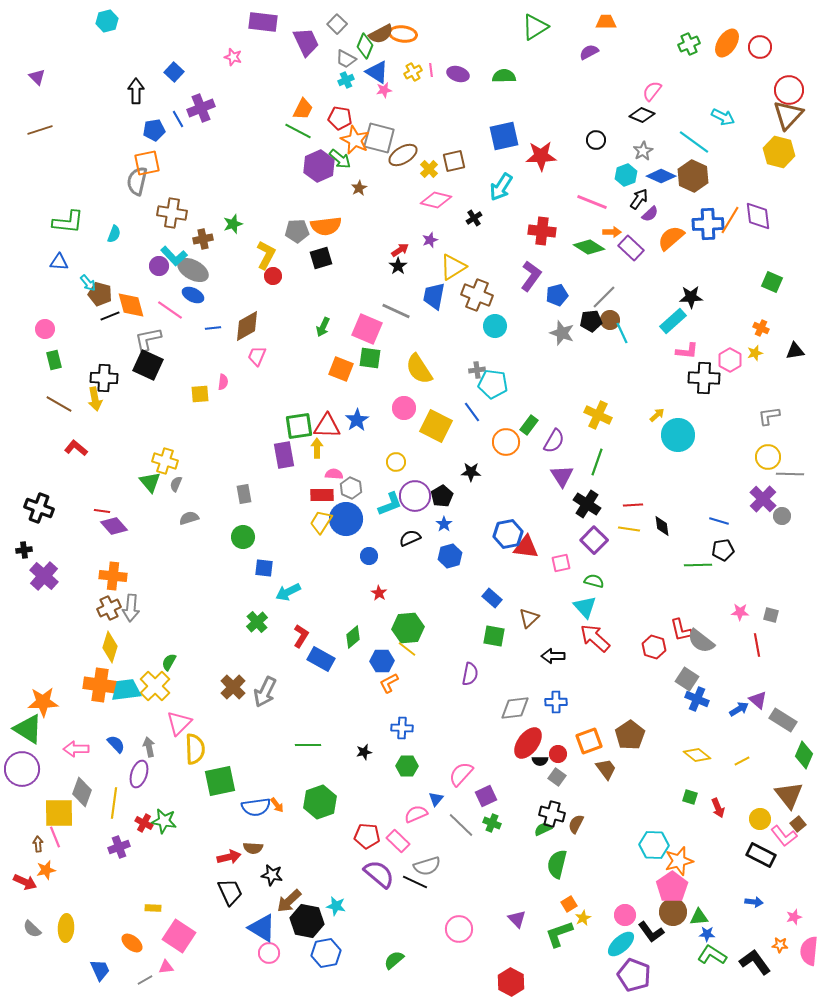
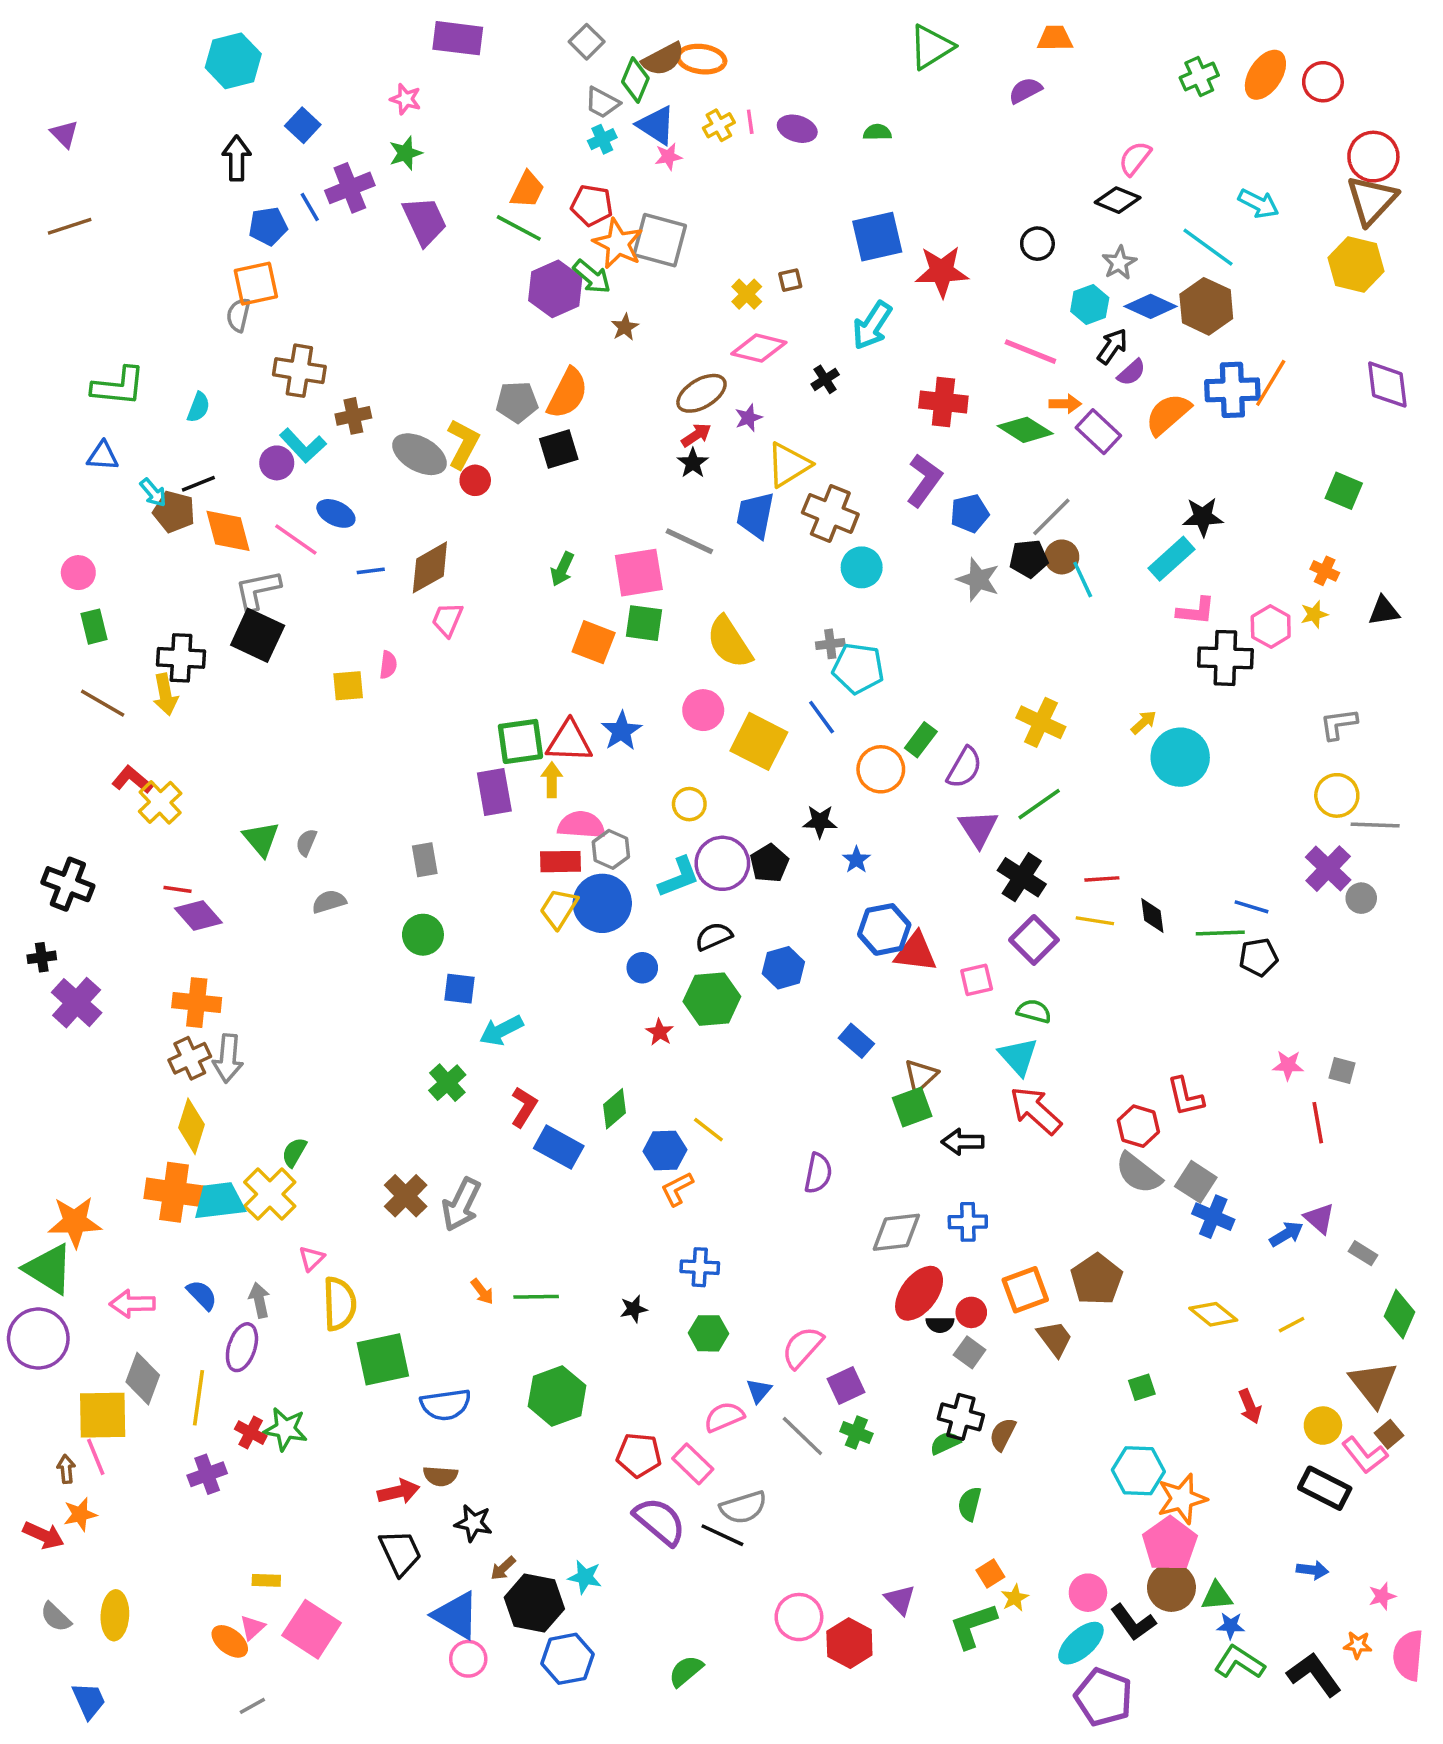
cyan hexagon: (107, 21) -> (233, 61), moved, size x1.4
purple trapezoid: (306, 42) -> (425, 221), moved
green semicircle: (504, 76) -> (877, 132), size x0.7
brown ellipse: (403, 155) -> (701, 393), moved
brown square: (454, 161) -> (790, 280), size x0.6
gray semicircle: (137, 181) -> (238, 315), size x0.7
purple diamond: (758, 216) -> (1387, 385), moved
green star: (233, 224) -> (406, 153), moved
orange semicircle: (326, 226) -> (567, 393), turned -56
gray ellipse: (193, 270) -> (419, 454), moved
black line: (110, 316) -> (198, 484), moved
pink square: (367, 329) -> (639, 573), turned -32
yellow cross: (165, 461) -> (160, 802), moved, turned 30
green line: (597, 462) -> (1039, 804), turned 36
pink semicircle: (334, 474) -> (581, 825), size x1.5
blue star: (444, 524) -> (856, 860), moved
green line: (698, 565) -> (1220, 933), moved
green hexagon: (408, 628) -> (712, 999), moved
green square: (494, 636) -> (912, 1107), moved, turned -30
gray semicircle: (701, 641) -> (1138, 1173), moved
gray rectangle: (783, 720) -> (1363, 1253), size x0.6
pink triangle: (179, 723) -> (312, 1258), size x0.6
green square: (690, 797) -> (1142, 1387), moved, turned -35
orange arrow: (277, 805) -> (482, 1292), moved
green semicircle: (557, 864) -> (970, 1504), size x0.7
brown arrow: (289, 901) -> (503, 1568), size x0.6
pink triangle: (166, 967) -> (252, 1627), moved, turned -35
blue trapezoid: (100, 970) -> (89, 1701), moved
red hexagon: (511, 982) -> (849, 1643), moved

